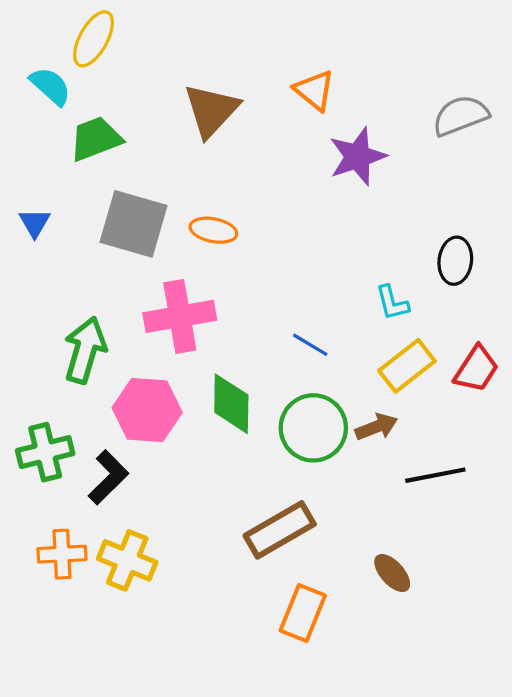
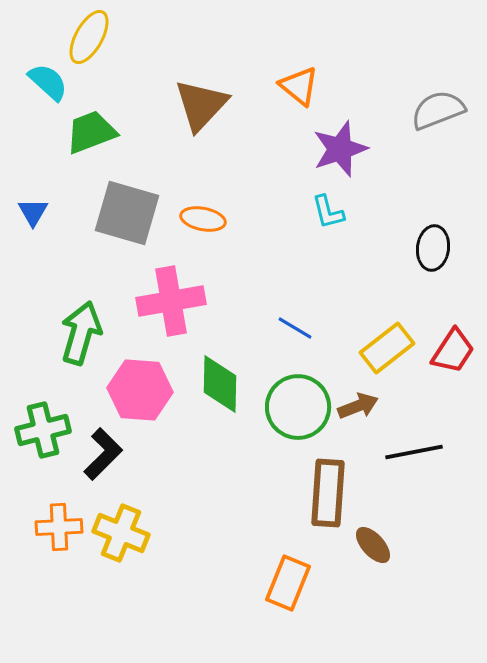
cyan L-shape: (392, 303) -> (328, 212), moved
brown rectangle: (280, 530) -> (328, 493), moved, turned -56

